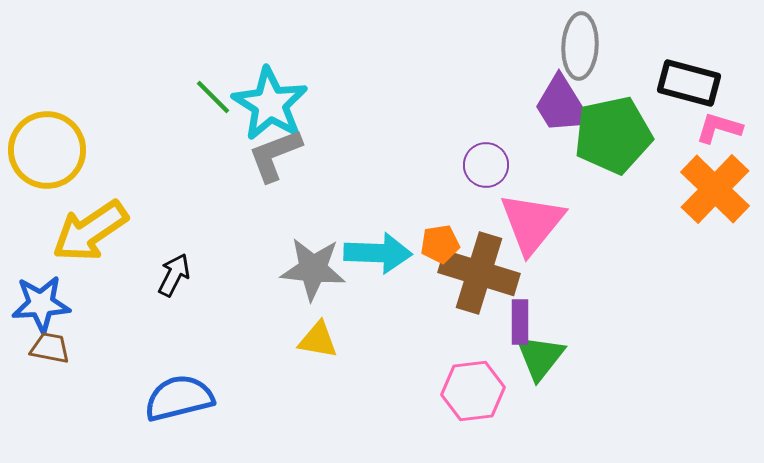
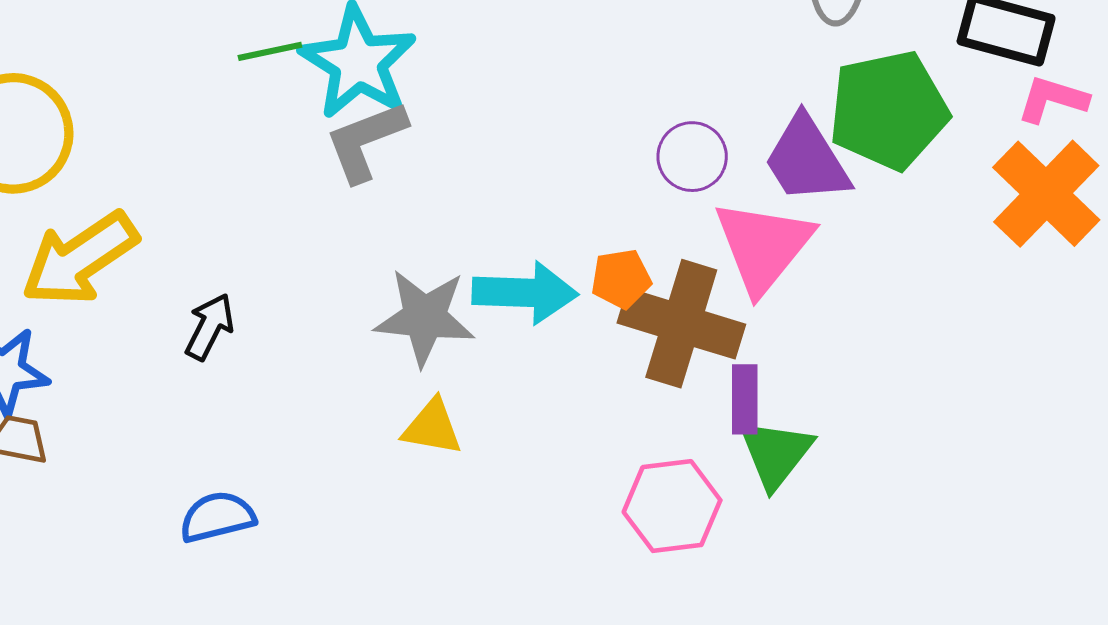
green line: (213, 97) -> (270, 51), turned -57
purple trapezoid: (562, 105) -> (807, 160), moved
blue semicircle: (179, 398) -> (217, 517), size x0.7

